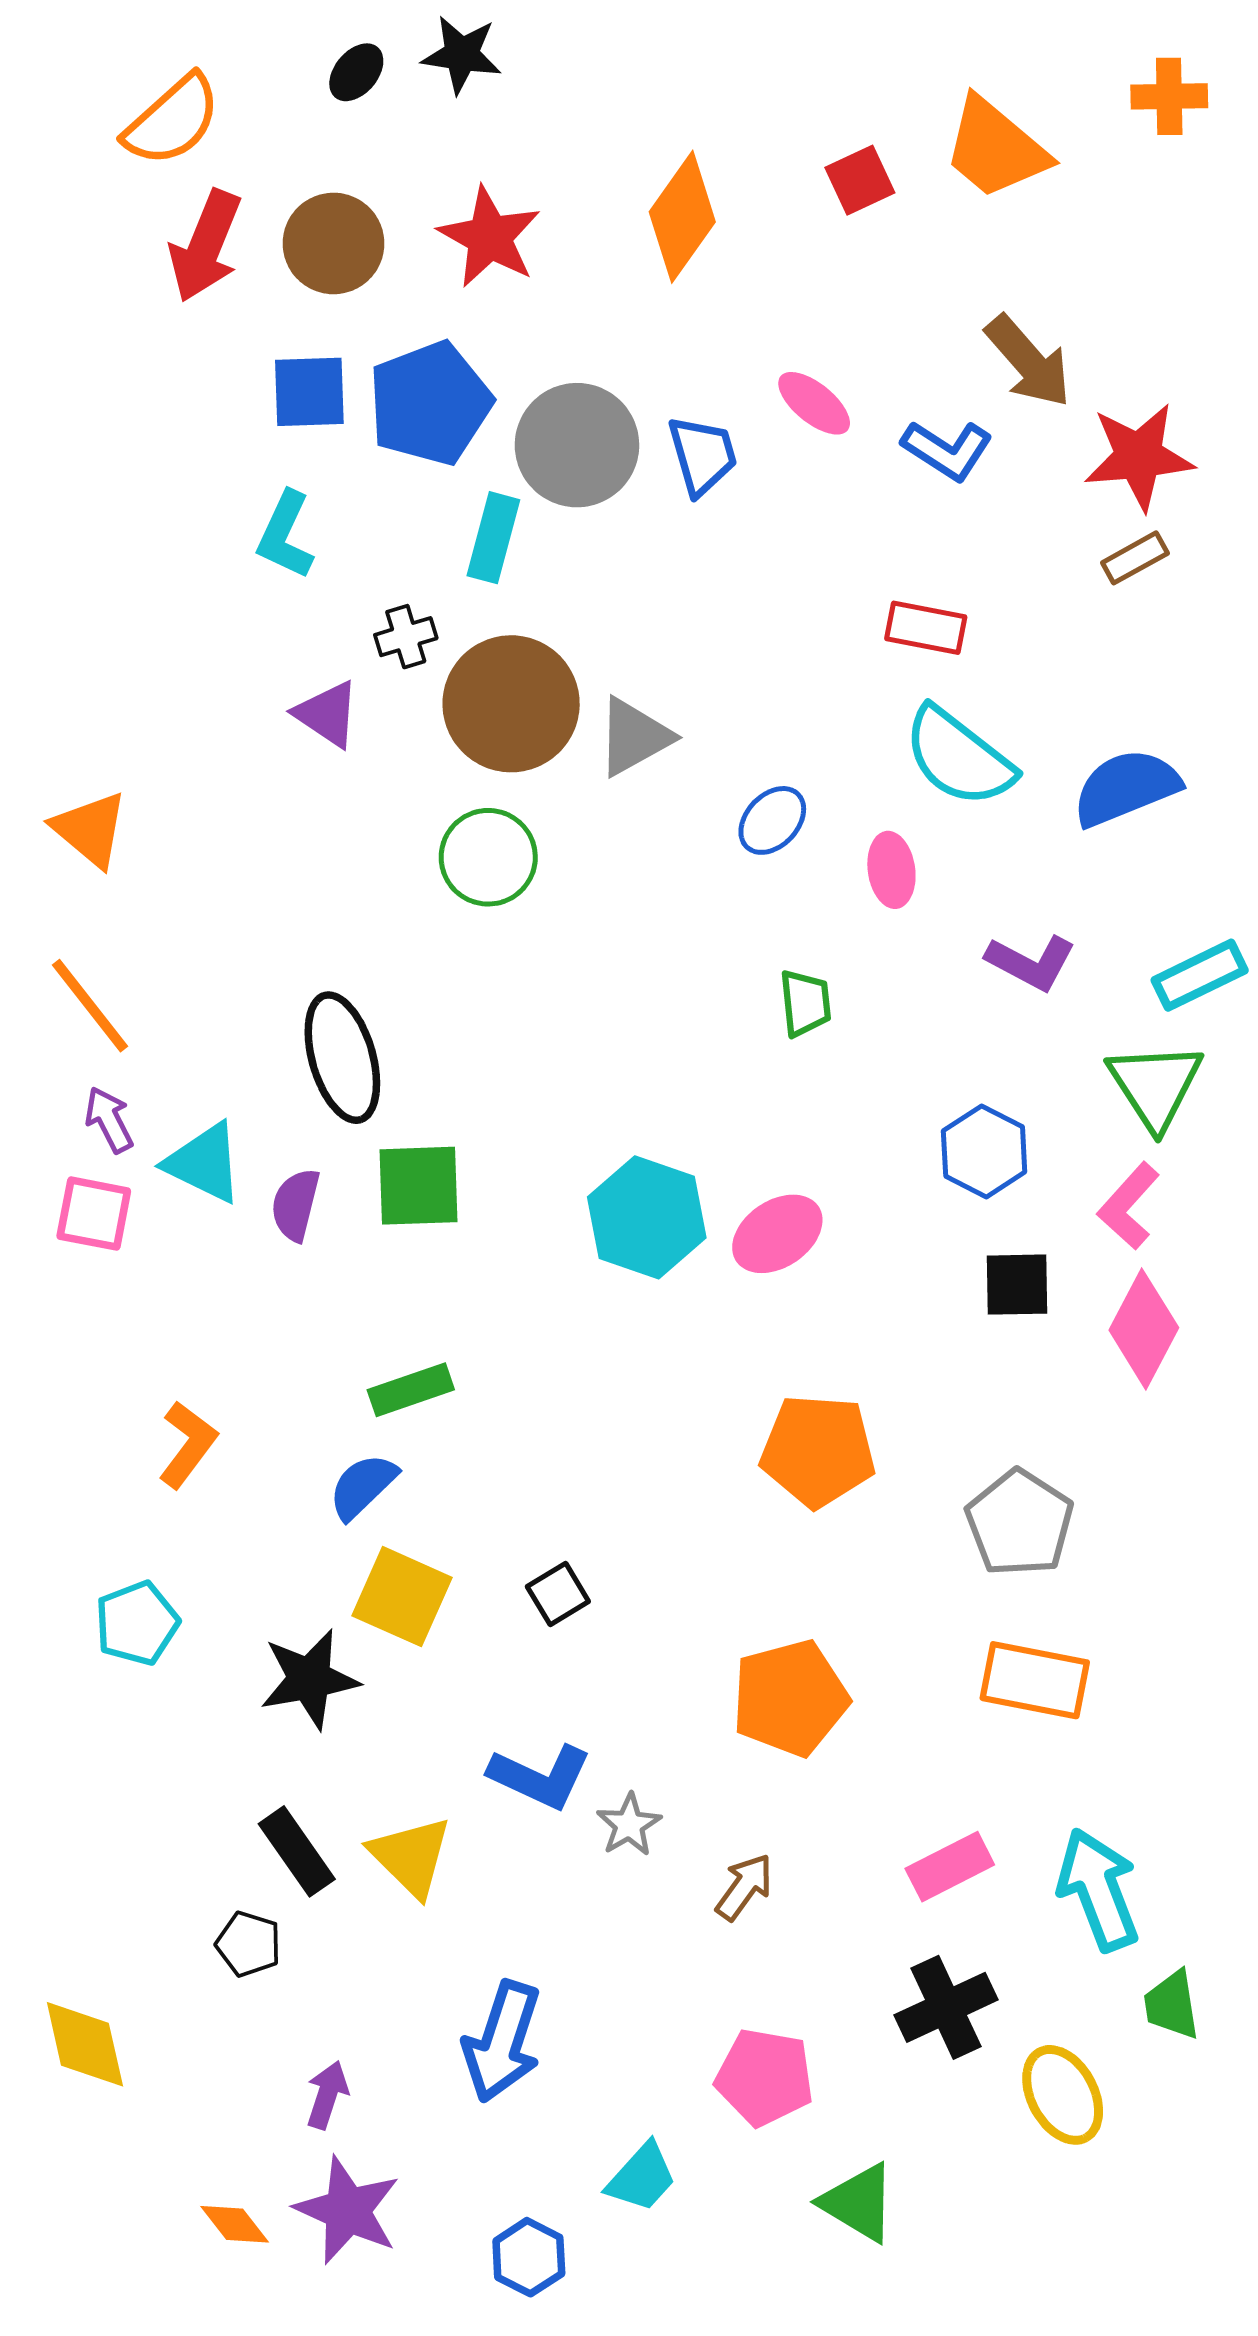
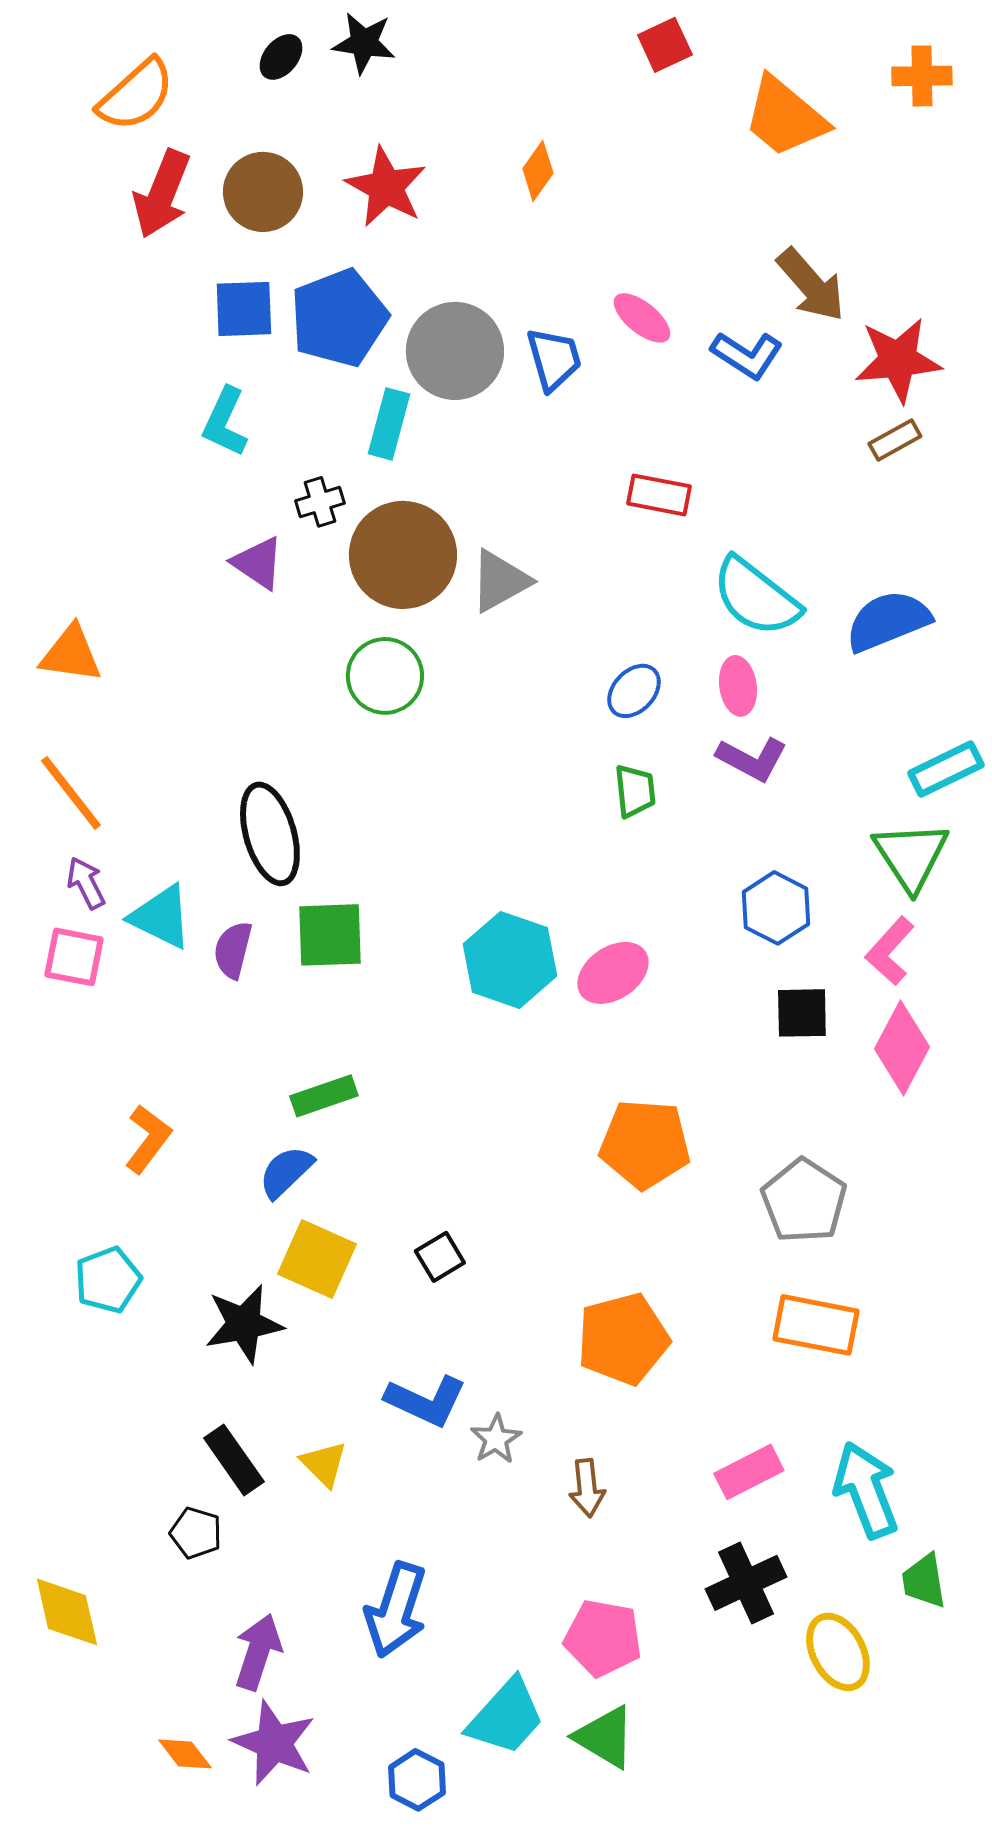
red square: (860, 180) -> (665, 45), moved
orange diamond: (682, 217) -> (538, 171), size x0.6
red rectangle: (926, 628) -> (659, 495), moved
blue ellipse: (772, 820) -> (634, 691), moved
orange triangle: (90, 829) -> (71, 654), turned -32
pink ellipse: (891, 870) -> (738, 686), moved
purple L-shape: (1031, 962) -> (752, 759), moved
yellow triangle: (411, 1857) -> (324, 1464), size x0.7
brown arrow: (744, 1887) -> (587, 1488), turned 138
purple arrow: (327, 2095) -> (258, 1652), size x1.4
cyan trapezoid: (642, 2177) -> (506, 1717), size x1.4
green triangle: (859, 2203) -> (605, 1737), moved

